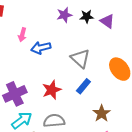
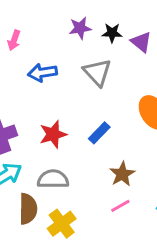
pink arrow: (22, 35) -> (14, 40), moved
gray triangle: (80, 58) -> (97, 72), moved

